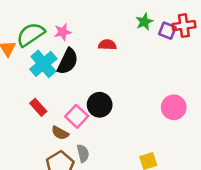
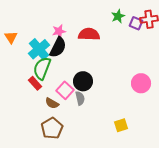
pink star: (63, 32) -> (59, 31), moved
green semicircle: (31, 34) -> (42, 68), moved, turned -35
red semicircle: (107, 45) -> (89, 34), size x1.5
gray semicircle: (83, 153) -> (80, 98), moved

